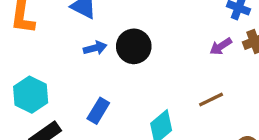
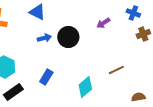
purple arrow: (221, 46) -> (103, 23), moved

